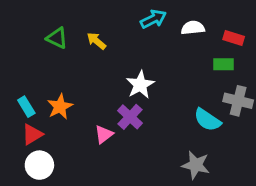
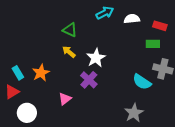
green triangle: (57, 38) -> (70, 30), moved
yellow arrow: (96, 41) -> (69, 52), moved
red triangle: (32, 134) -> (12, 92), moved
pink triangle: (104, 134) -> (65, 99), moved
gray star: (196, 165) -> (134, 113), turned 30

